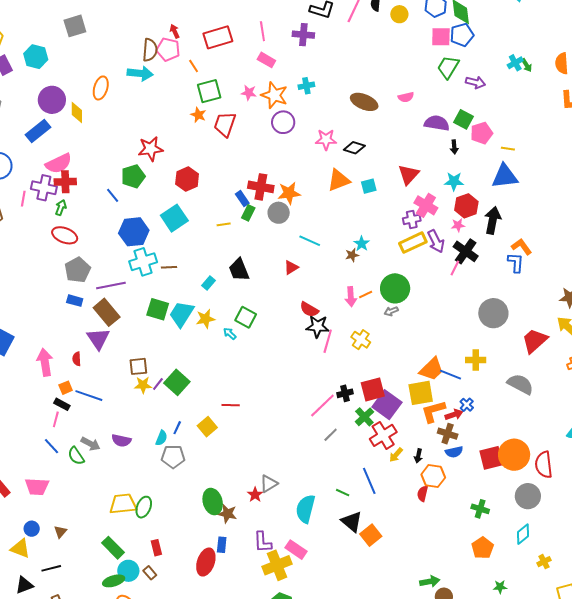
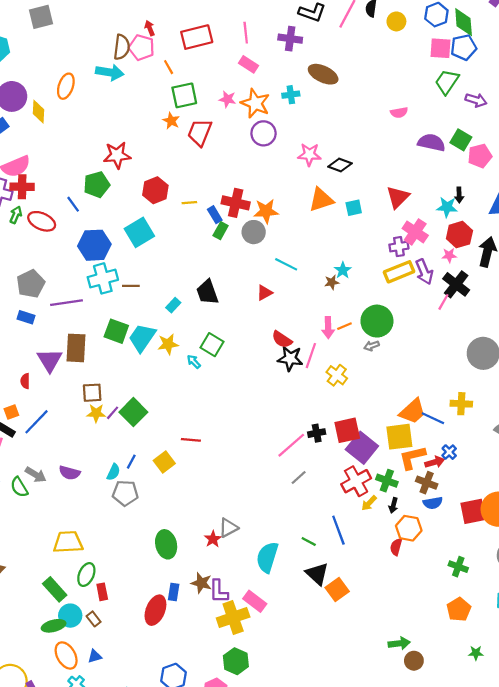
brown ellipse: (364, 102) -> (323, 74), moved
black arrow: (454, 147) -> (459, 195), moved
yellow line: (224, 224) -> (189, 203), moved
red ellipse: (65, 235) -> (42, 221), moved
brown rectangle: (107, 312) -> (76, 348), moved, turned 40
pink line: (328, 341) -> (311, 356), moved
blue line: (89, 396) -> (36, 422), turned -68
green cross: (364, 417) -> (387, 481), moved, turned -30
green ellipse: (144, 507) -> (86, 575), moved
brown star: (227, 514) -> (201, 583), moved

